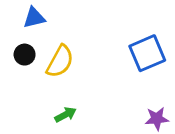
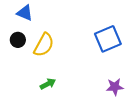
blue triangle: (34, 18) -> (25, 13), turned 36

